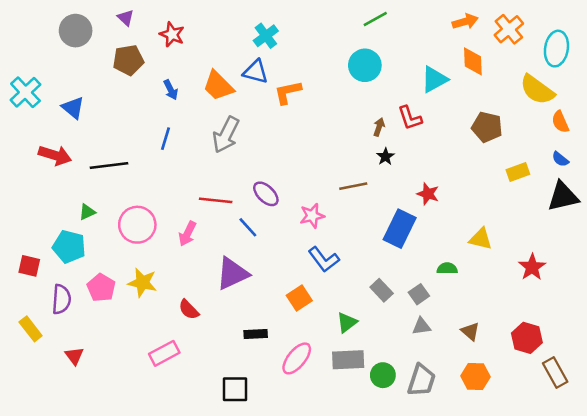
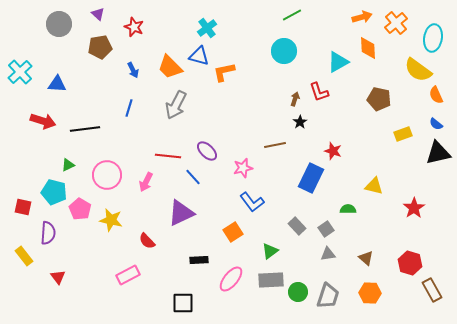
blue triangle: (73, 108) -> (57, 84), turned -36
pink pentagon: (101, 288) -> (80, 209), moved

